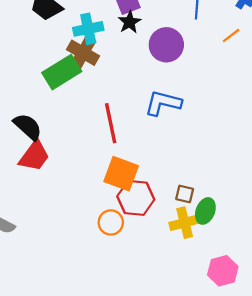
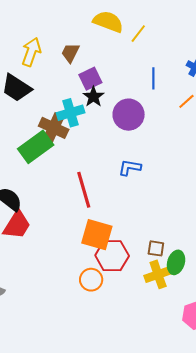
cyan cross: (88, 29) -> (71, 113), moved
blue L-shape: (163, 103) -> (130, 168), size x0.7

